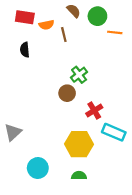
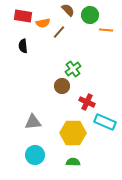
brown line: (64, 35) -> (59, 32), turned 56
red cross: (94, 111) -> (87, 102), turned -35
gray triangle: (13, 132) -> (33, 122), moved, turned 36

